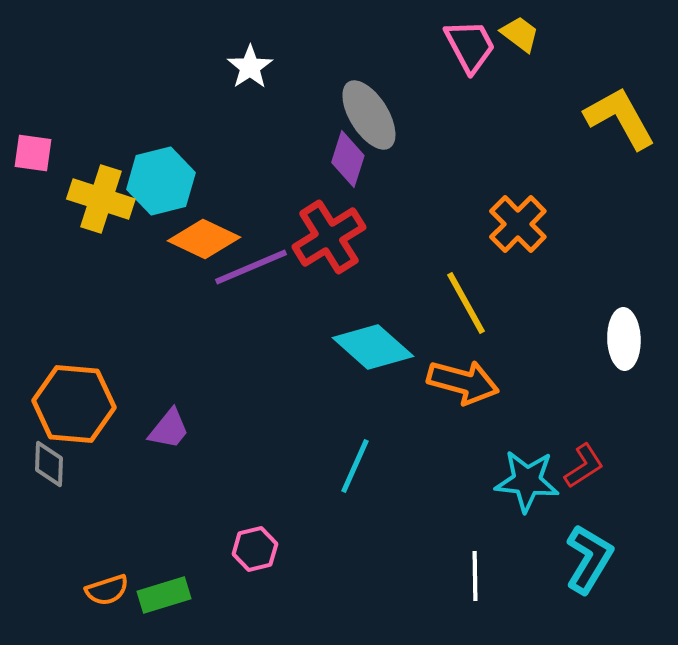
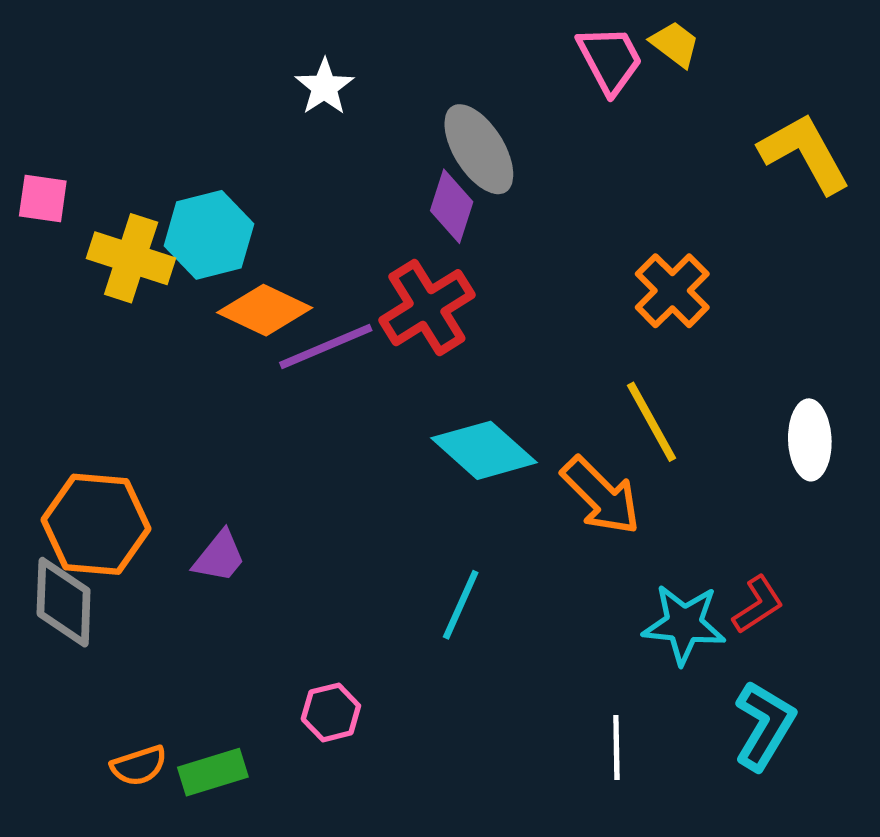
yellow line: (466, 303) -> (651, 422), moved
orange arrow: (463, 382) -> (601, 496), turned 30
gray diamond: (49, 464) -> (64, 602), size x1.5

